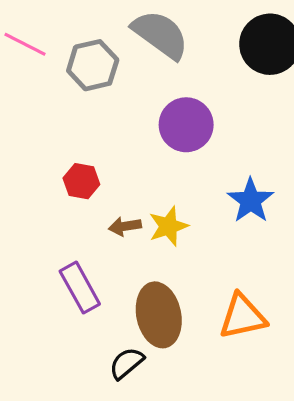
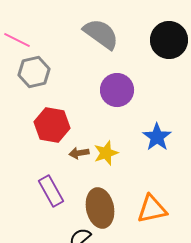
gray hexagon: (93, 65) -> (34, 72), moved
red hexagon: (81, 181) -> (52, 125), size x1.6

